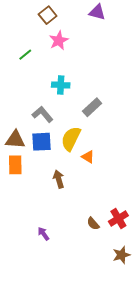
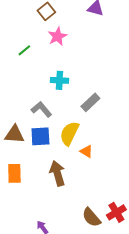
orange rectangle: (15, 165) -> (14, 173), moved
brown arrow: (59, 179) -> (57, 173), size x1.4
brown semicircle: (93, 224) -> (91, 217), size x1.5

